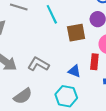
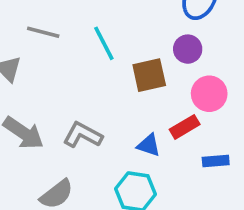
red rectangle: (94, 62) -> (185, 127), turned 56

